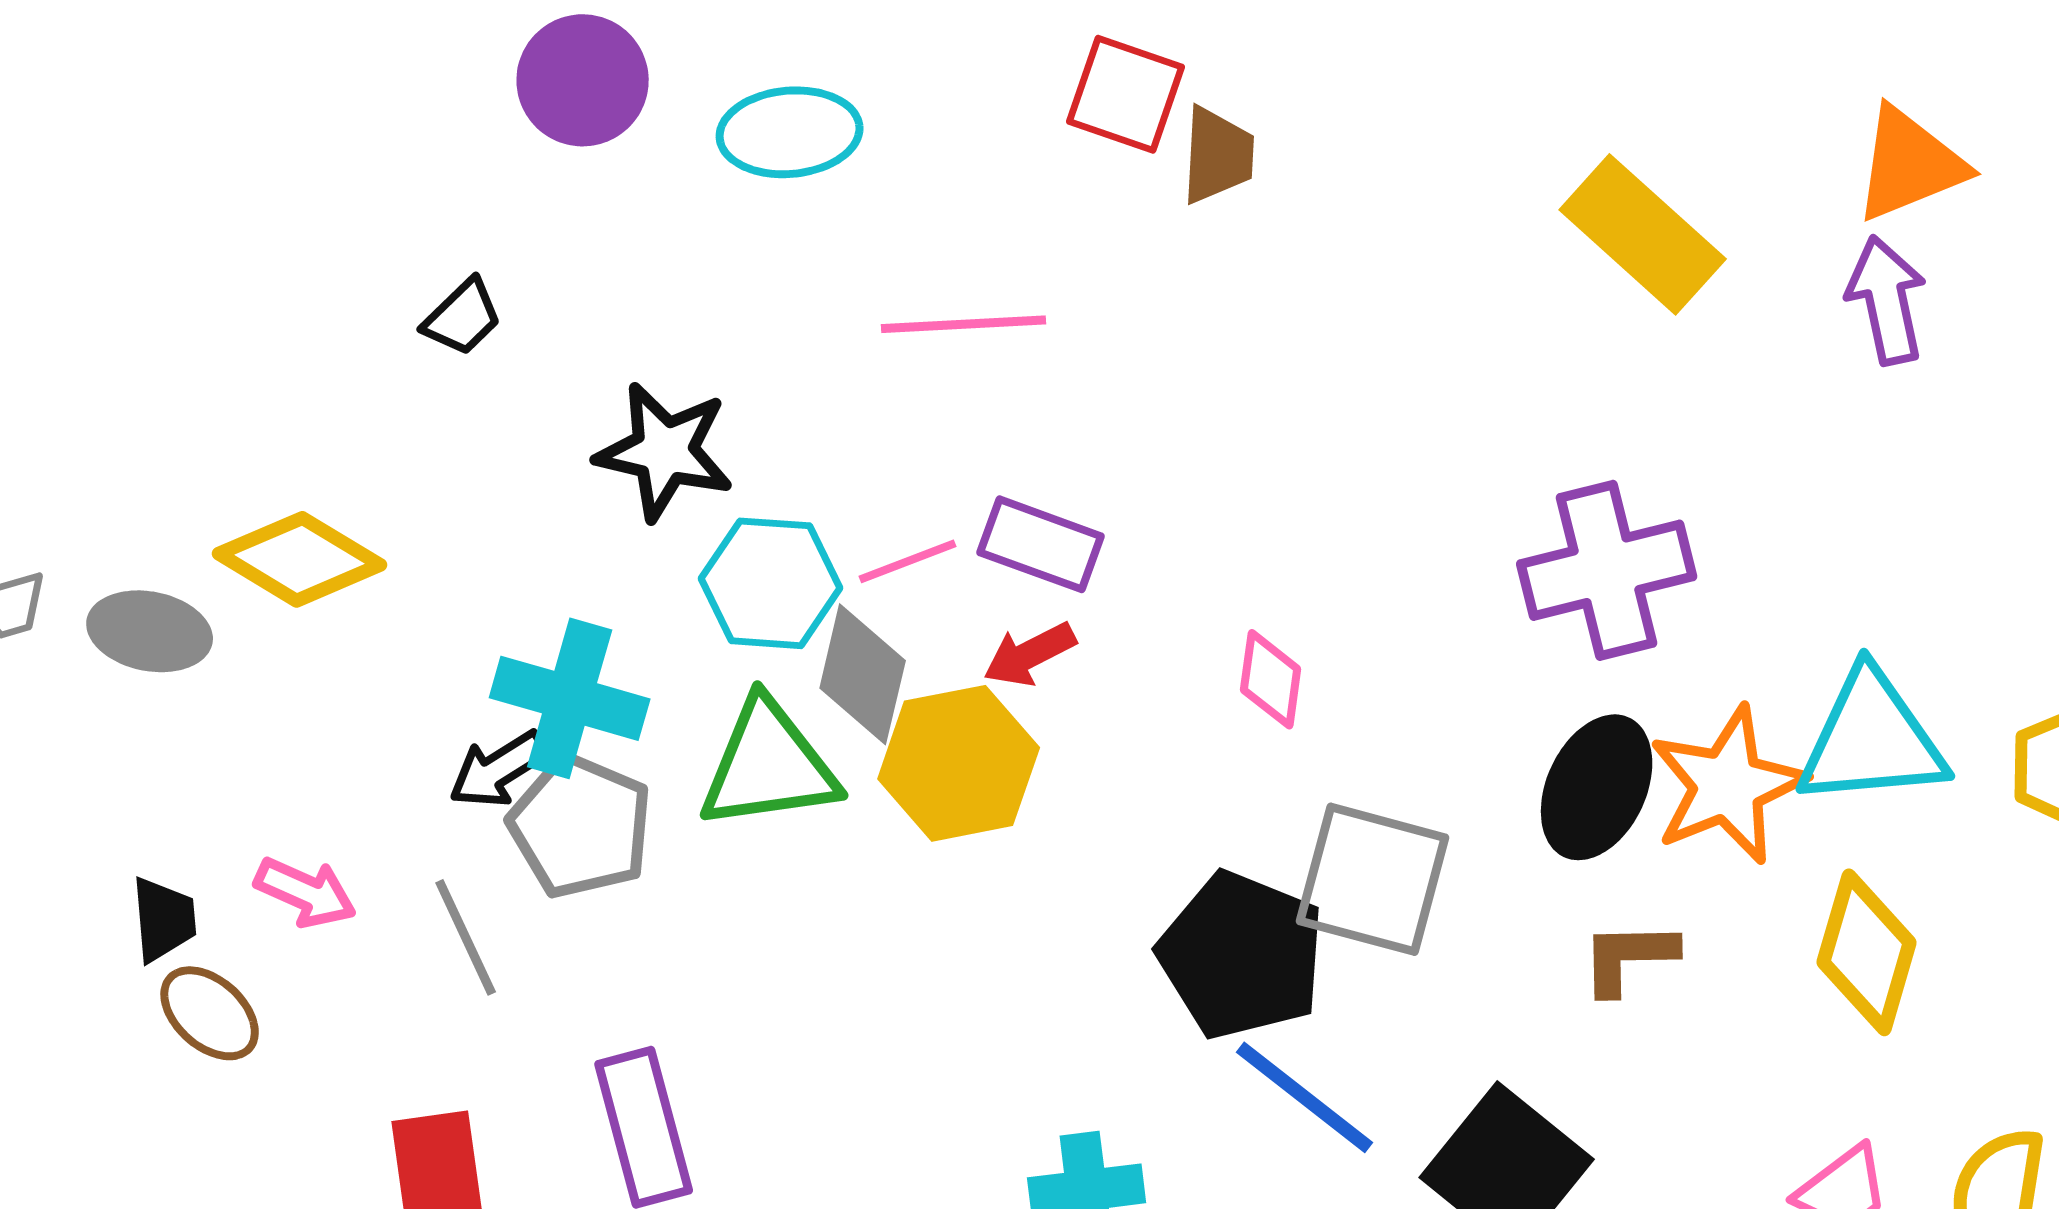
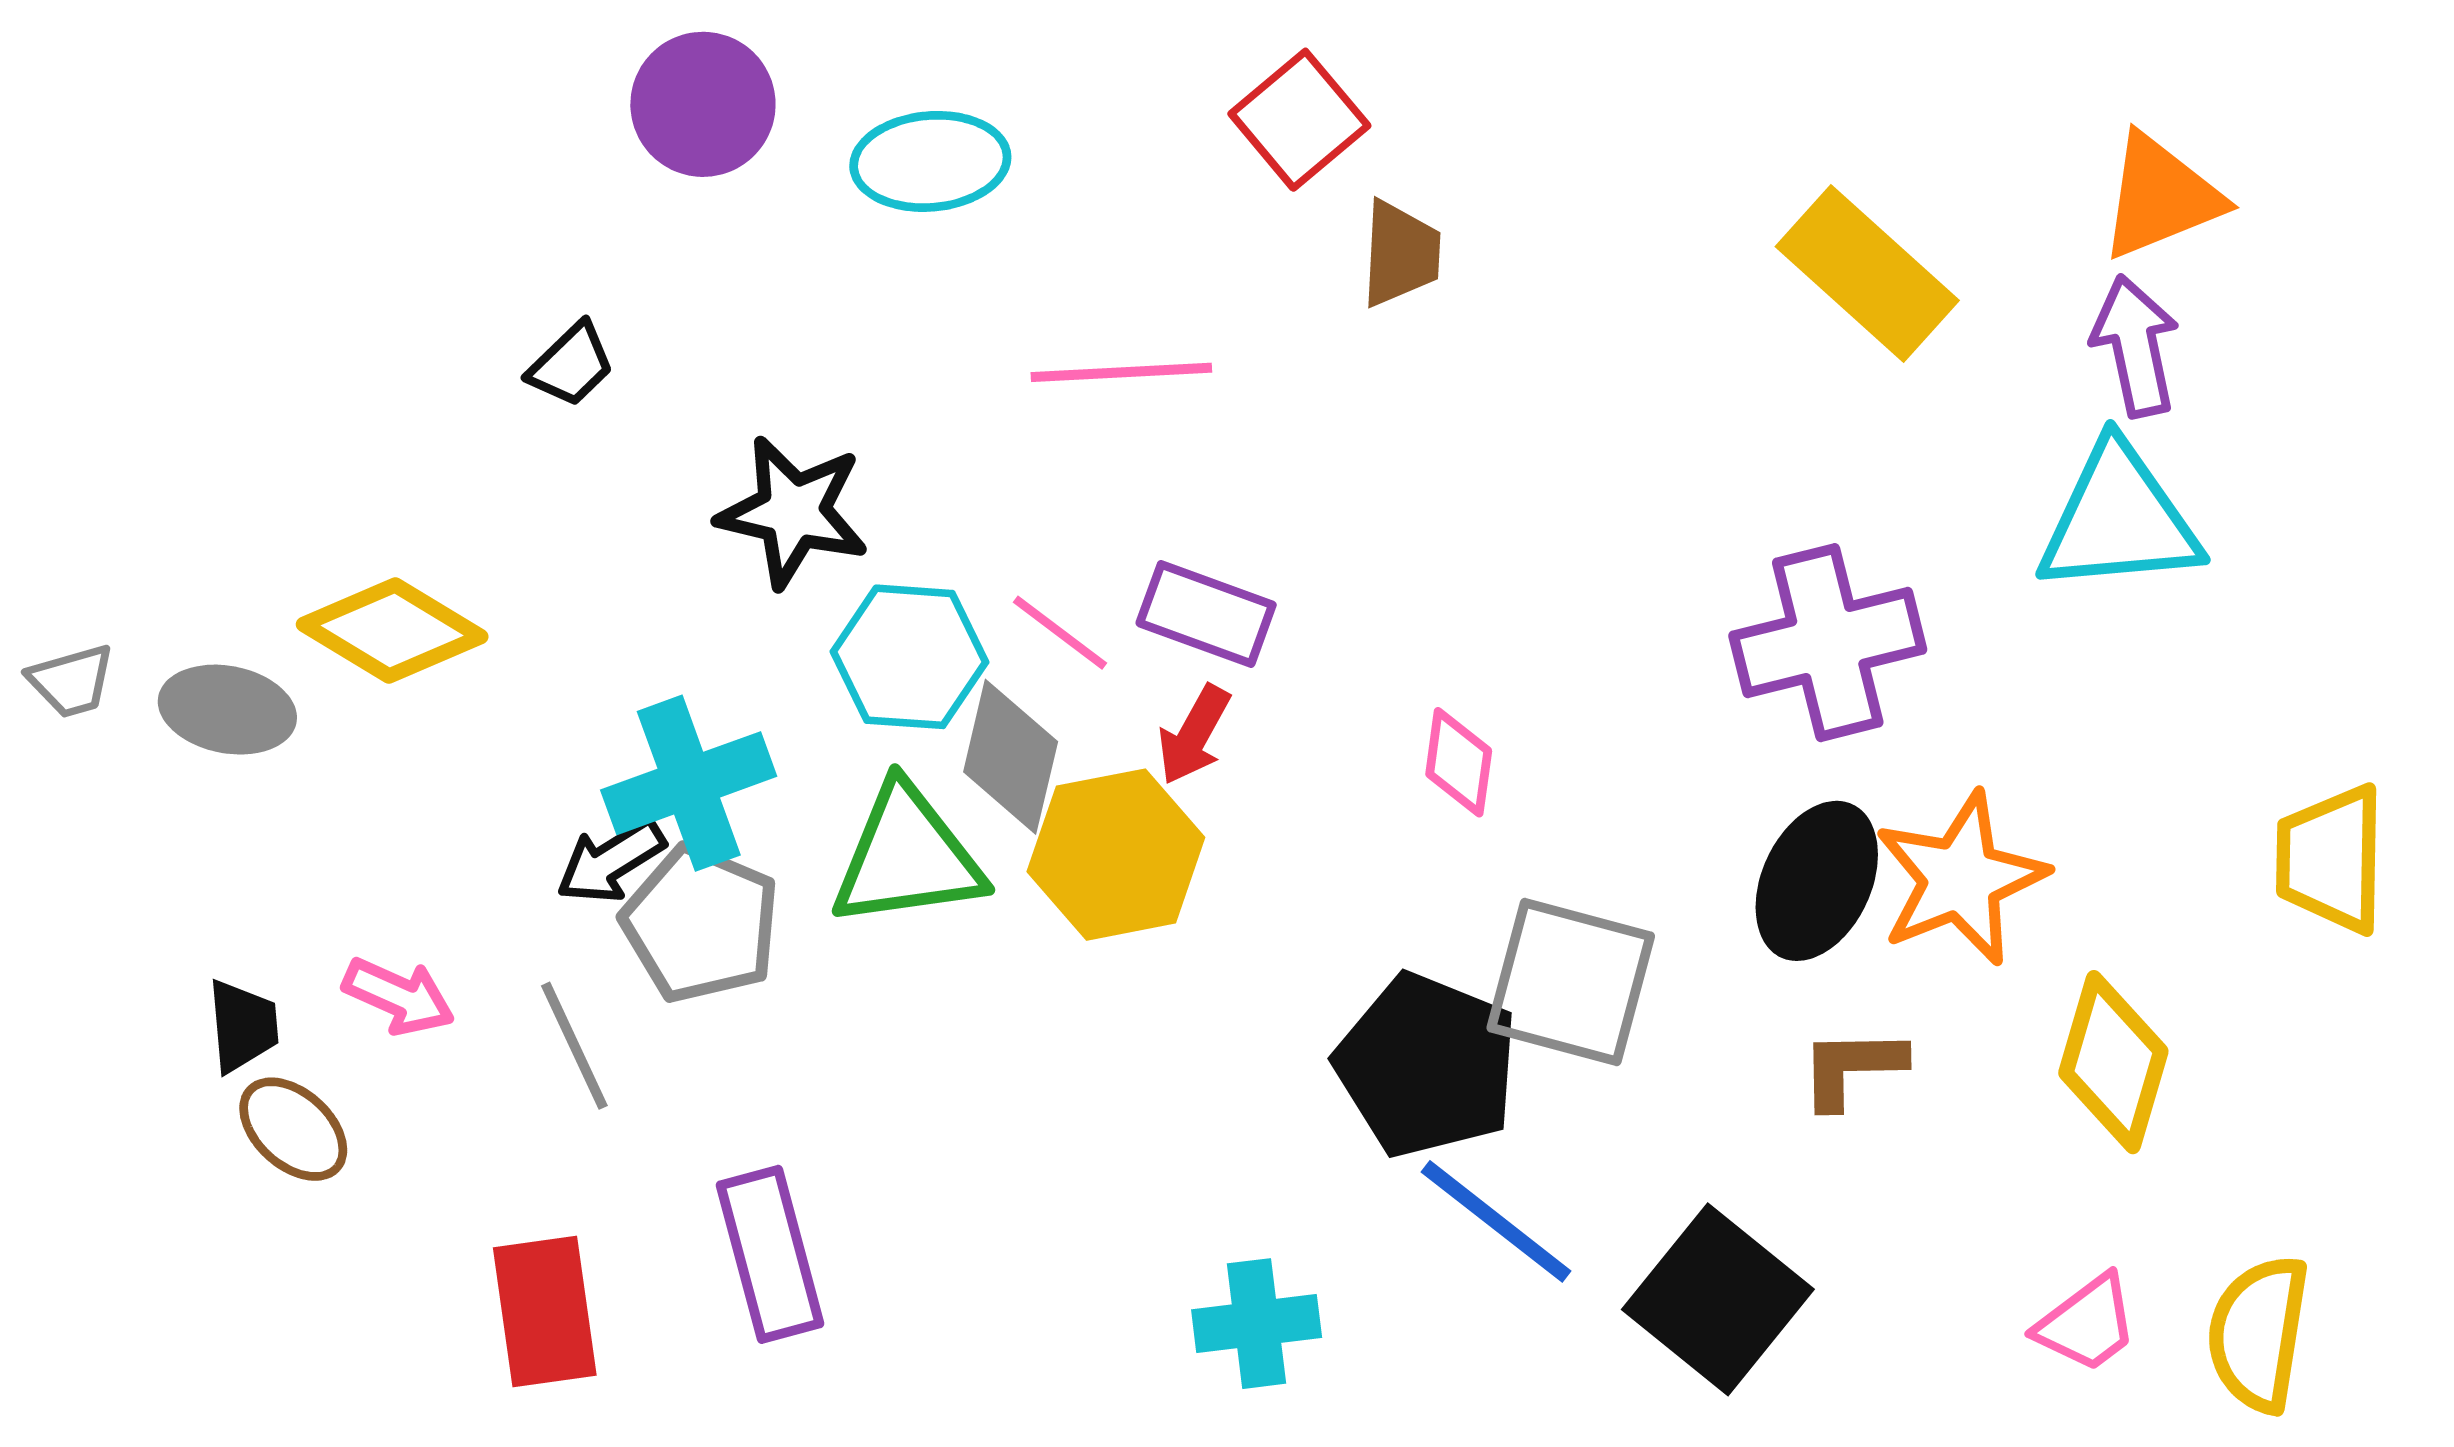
red square: (1126, 94) -> (1299, 120), turned 31
brown trapezoid: (1218, 155) -> (1400, 254), moved
pink line: (908, 561) -> (1060, 633), turned 58
red arrow: (1030, 654) -> (1194, 735), turned -34
cyan cross: (570, 698) -> (689, 783), turned -36
cyan triangle: (1872, 739) -> (2119, 520), moved

